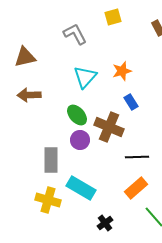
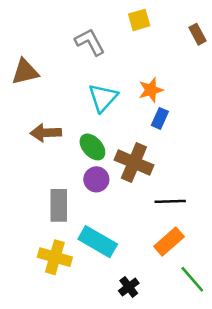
brown arrow: (29, 95) -> (46, 133), moved
blue rectangle: (131, 102) -> (160, 118), moved, turned 56

